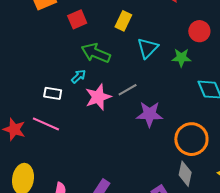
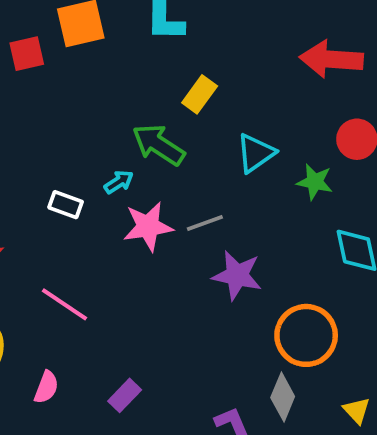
red square: (77, 19) -> (27, 54), moved
yellow rectangle: (123, 21) -> (200, 94), moved
pink line: (46, 124) -> (64, 304), moved

